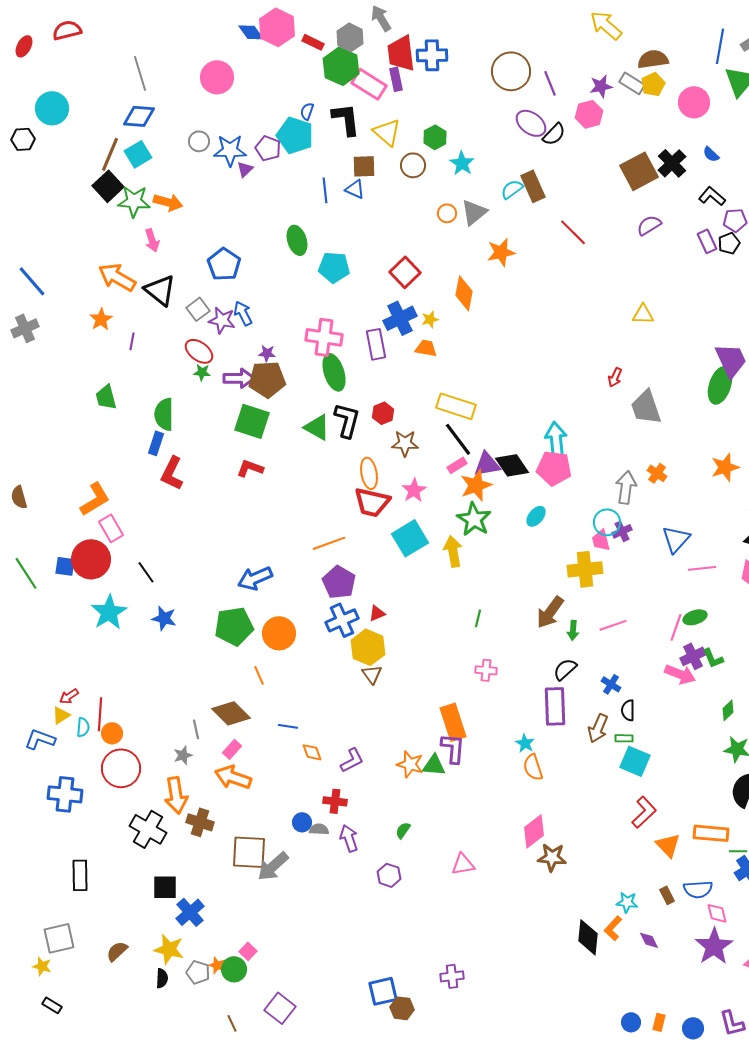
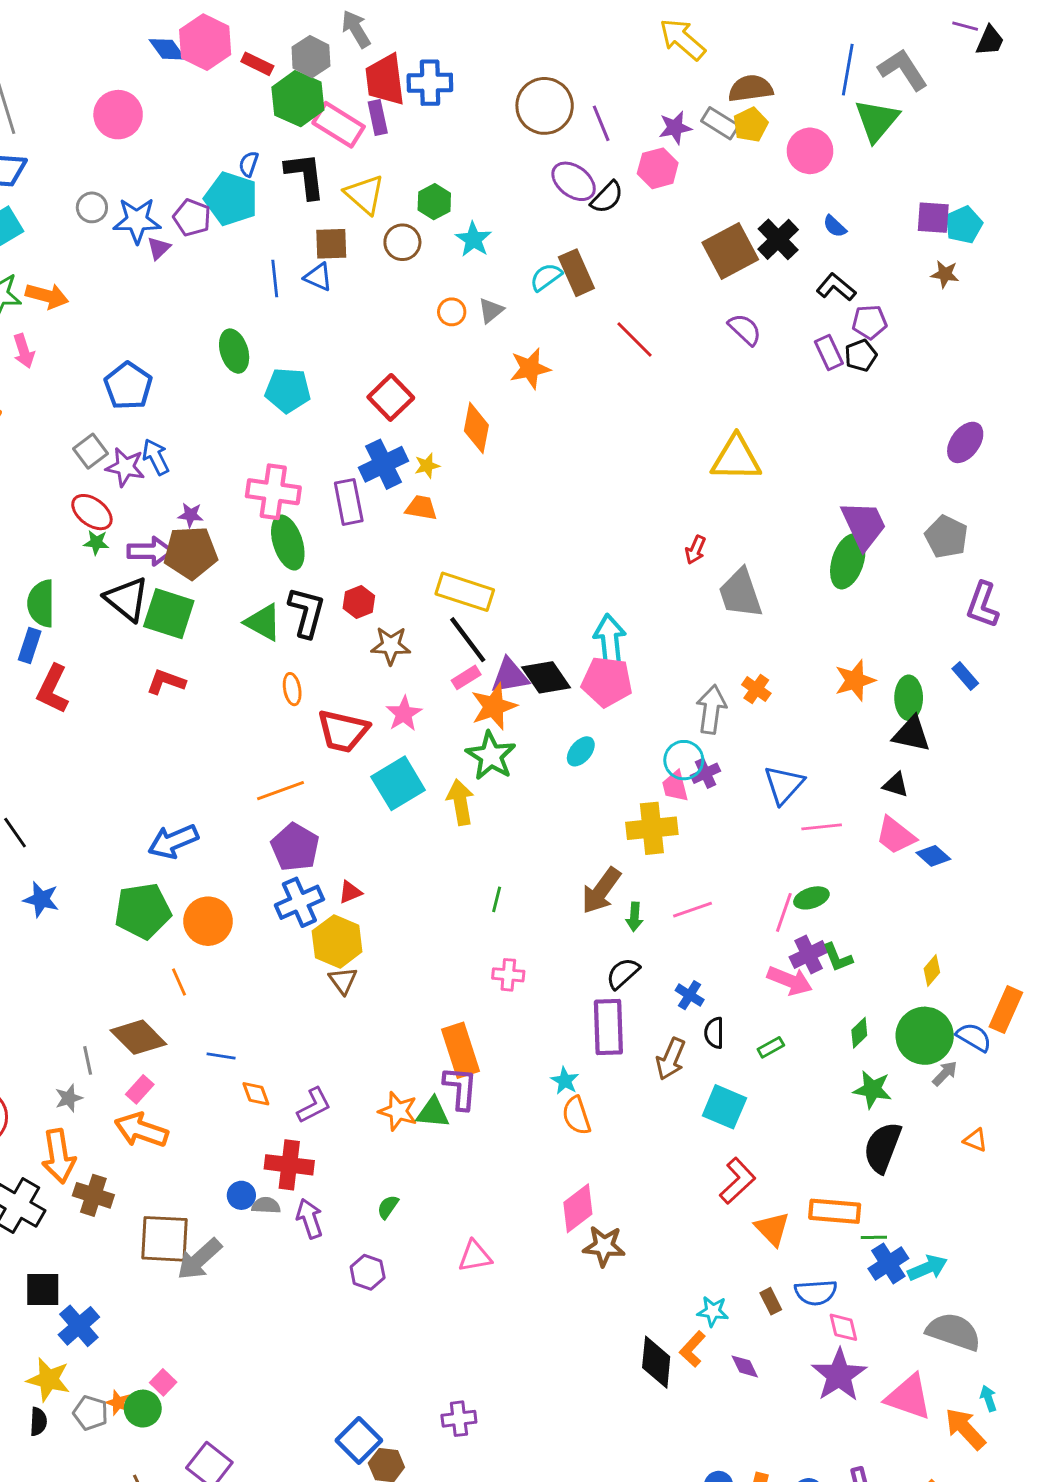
gray triangle: (474, 212) -> (491, 310), size x0.7
purple semicircle: (649, 225) -> (745, 329), turned 75
black triangle: (160, 290) -> (127, 599), moved
yellow triangle: (643, 314) -> (736, 458), size x1.6
orange ellipse: (369, 473) -> (292, 689), moved, size x0.7
green rectangle: (624, 738) -> (771, 1047), moved, turned -30
red cross: (335, 801) -> (289, 1165), size x1.4
blue square: (383, 991) -> (359, 1440), turned -32

